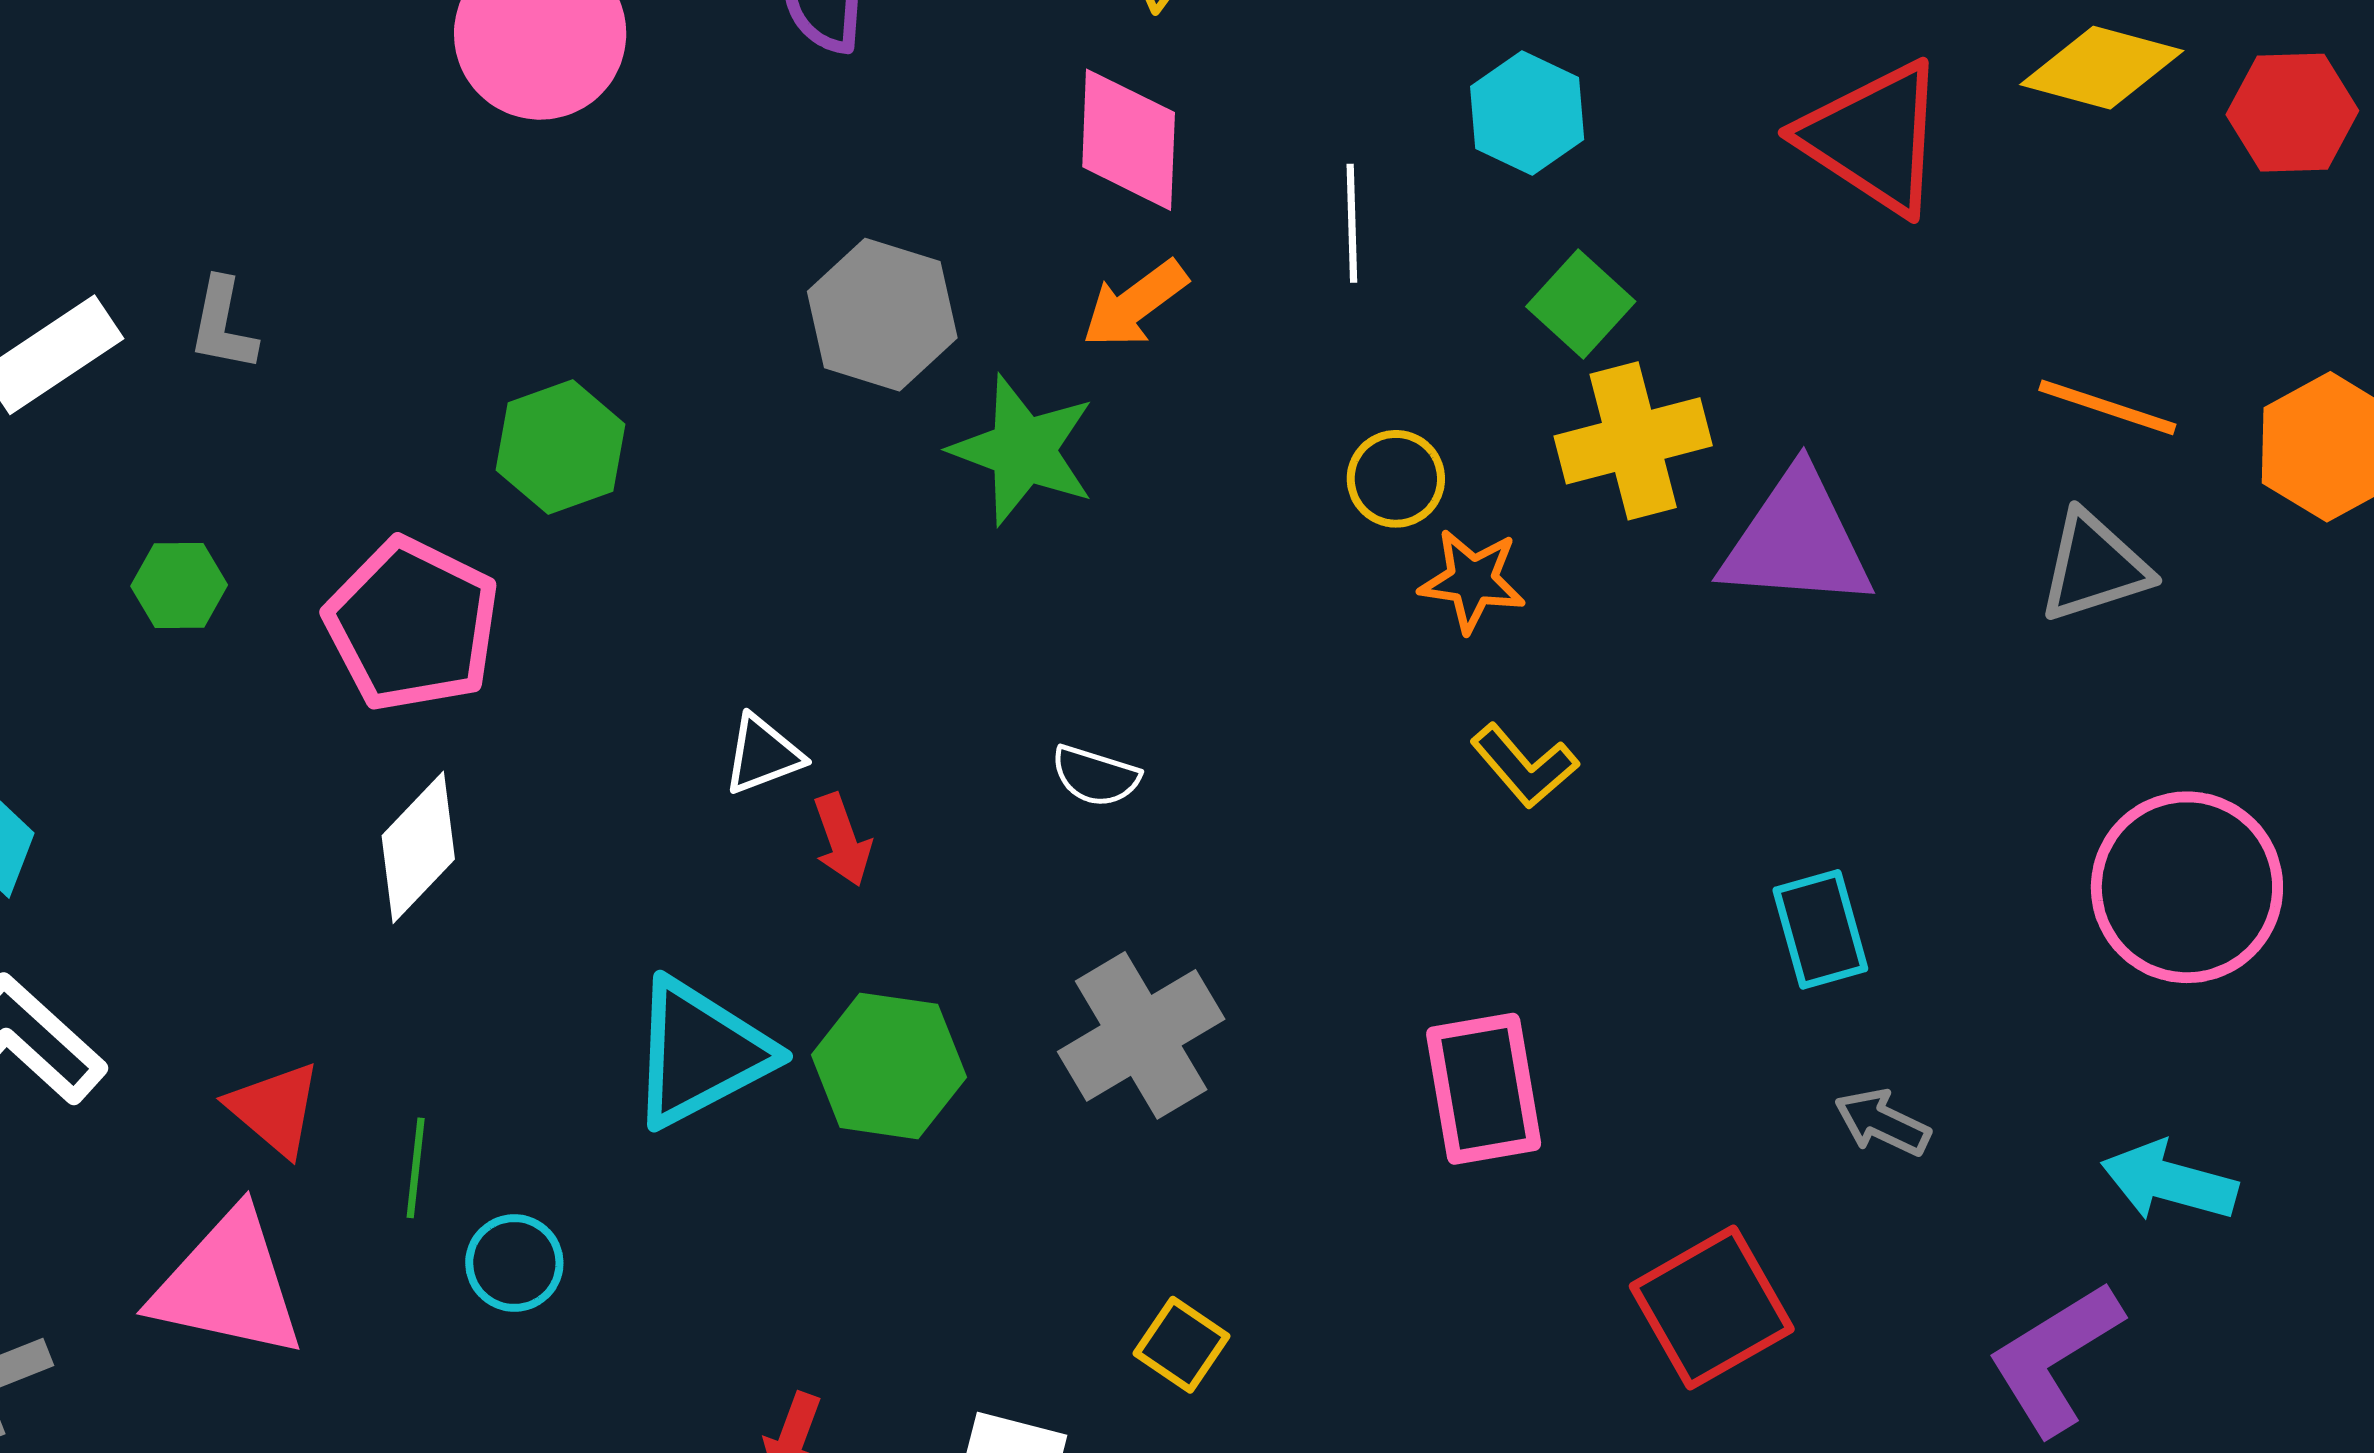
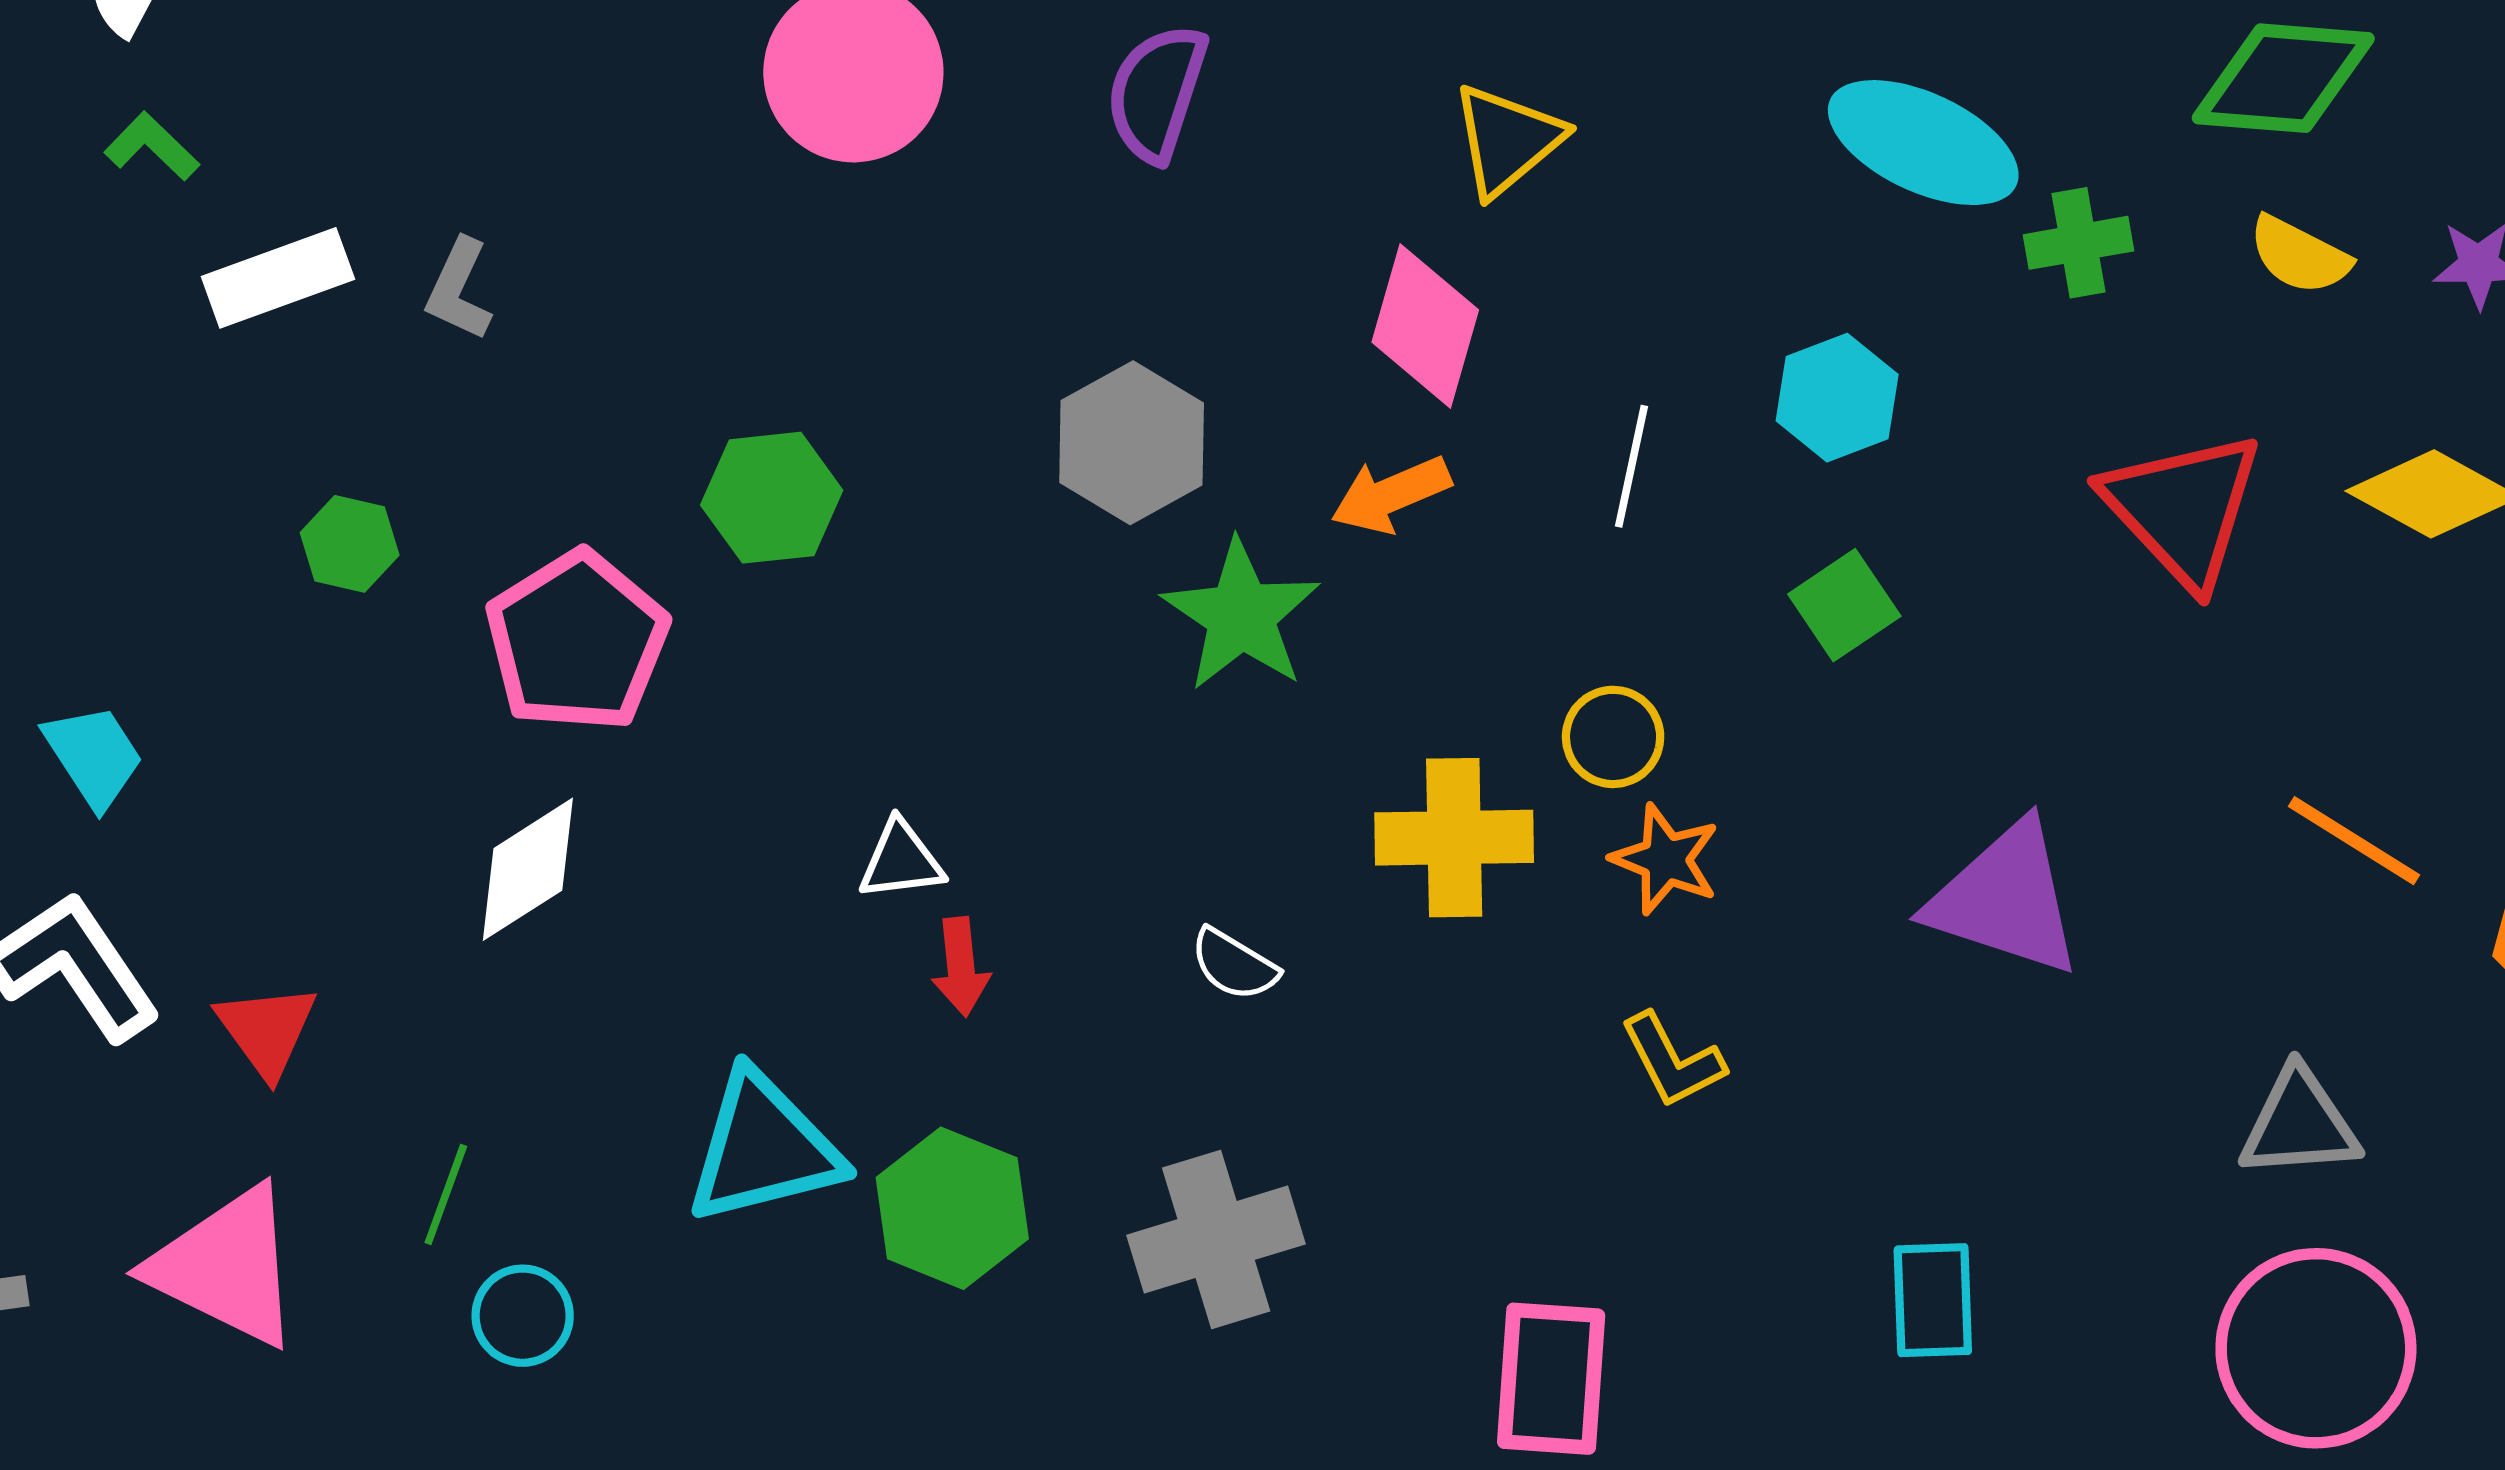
yellow cross: (1633, 441) -> (1454, 838), moved
gray triangle: (2094, 567) -> (2299, 1124), moved
red triangle: (275, 1109) -> (267, 1030), moved

